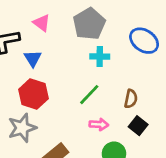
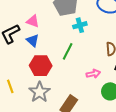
pink triangle: (42, 23) -> (33, 21), moved
green line: (89, 95) -> (68, 51), moved

